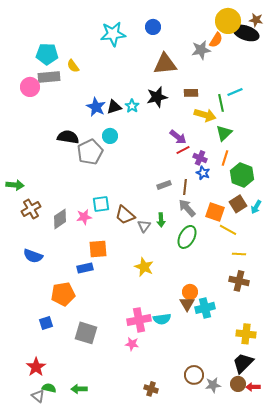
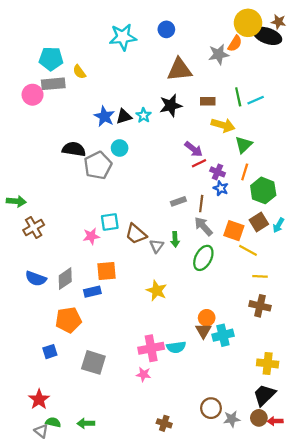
green line: (221, 103) -> (238, 97), moved
gray diamond: (60, 219) -> (65, 279), moved

